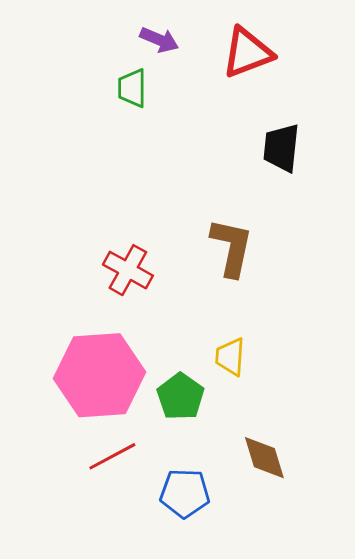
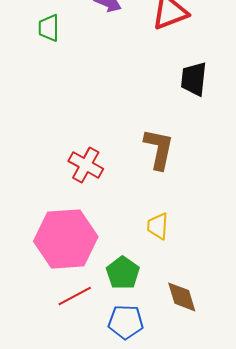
green trapezoid: (132, 88) -> (49, 28), moved
green pentagon: (181, 397) -> (123, 273), moved

